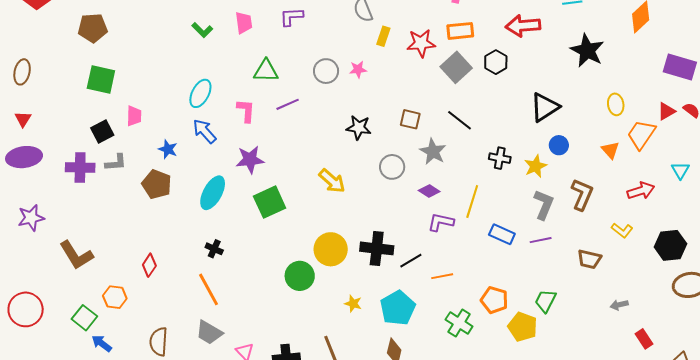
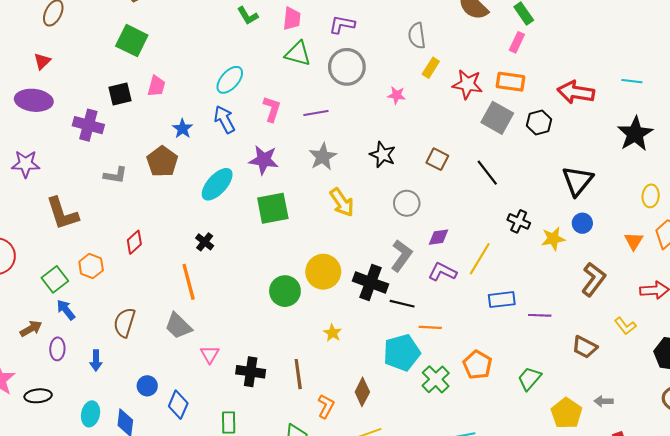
gray square: (456, 67) -> (497, 118), turned -32
green triangle: (266, 71) -> (298, 54), moved
gray circle: (326, 71) -> (347, 67), moved, size x1.4
black triangle: (545, 107) -> (577, 181), turned -32
gray star: (433, 152) -> (323, 157), moved
gray L-shape: (116, 163) -> (115, 175), moved
purple diamond: (429, 191) -> (438, 237), turned -55
gray L-shape: (544, 205) -> (401, 256), moved
blue rectangle: (502, 234) -> (502, 300), turned -45
black line: (411, 261) -> (402, 304), turned 30
cyan pentagon: (398, 308) -> (402, 353), moved
yellow pentagon: (523, 327) -> (566, 413), moved

